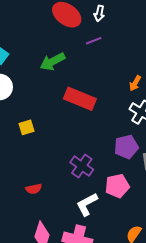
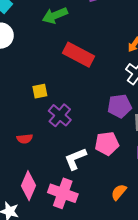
yellow square: (27, 127) -> (40, 91), moved
purple cross: (82, 166) -> (60, 115), moved

